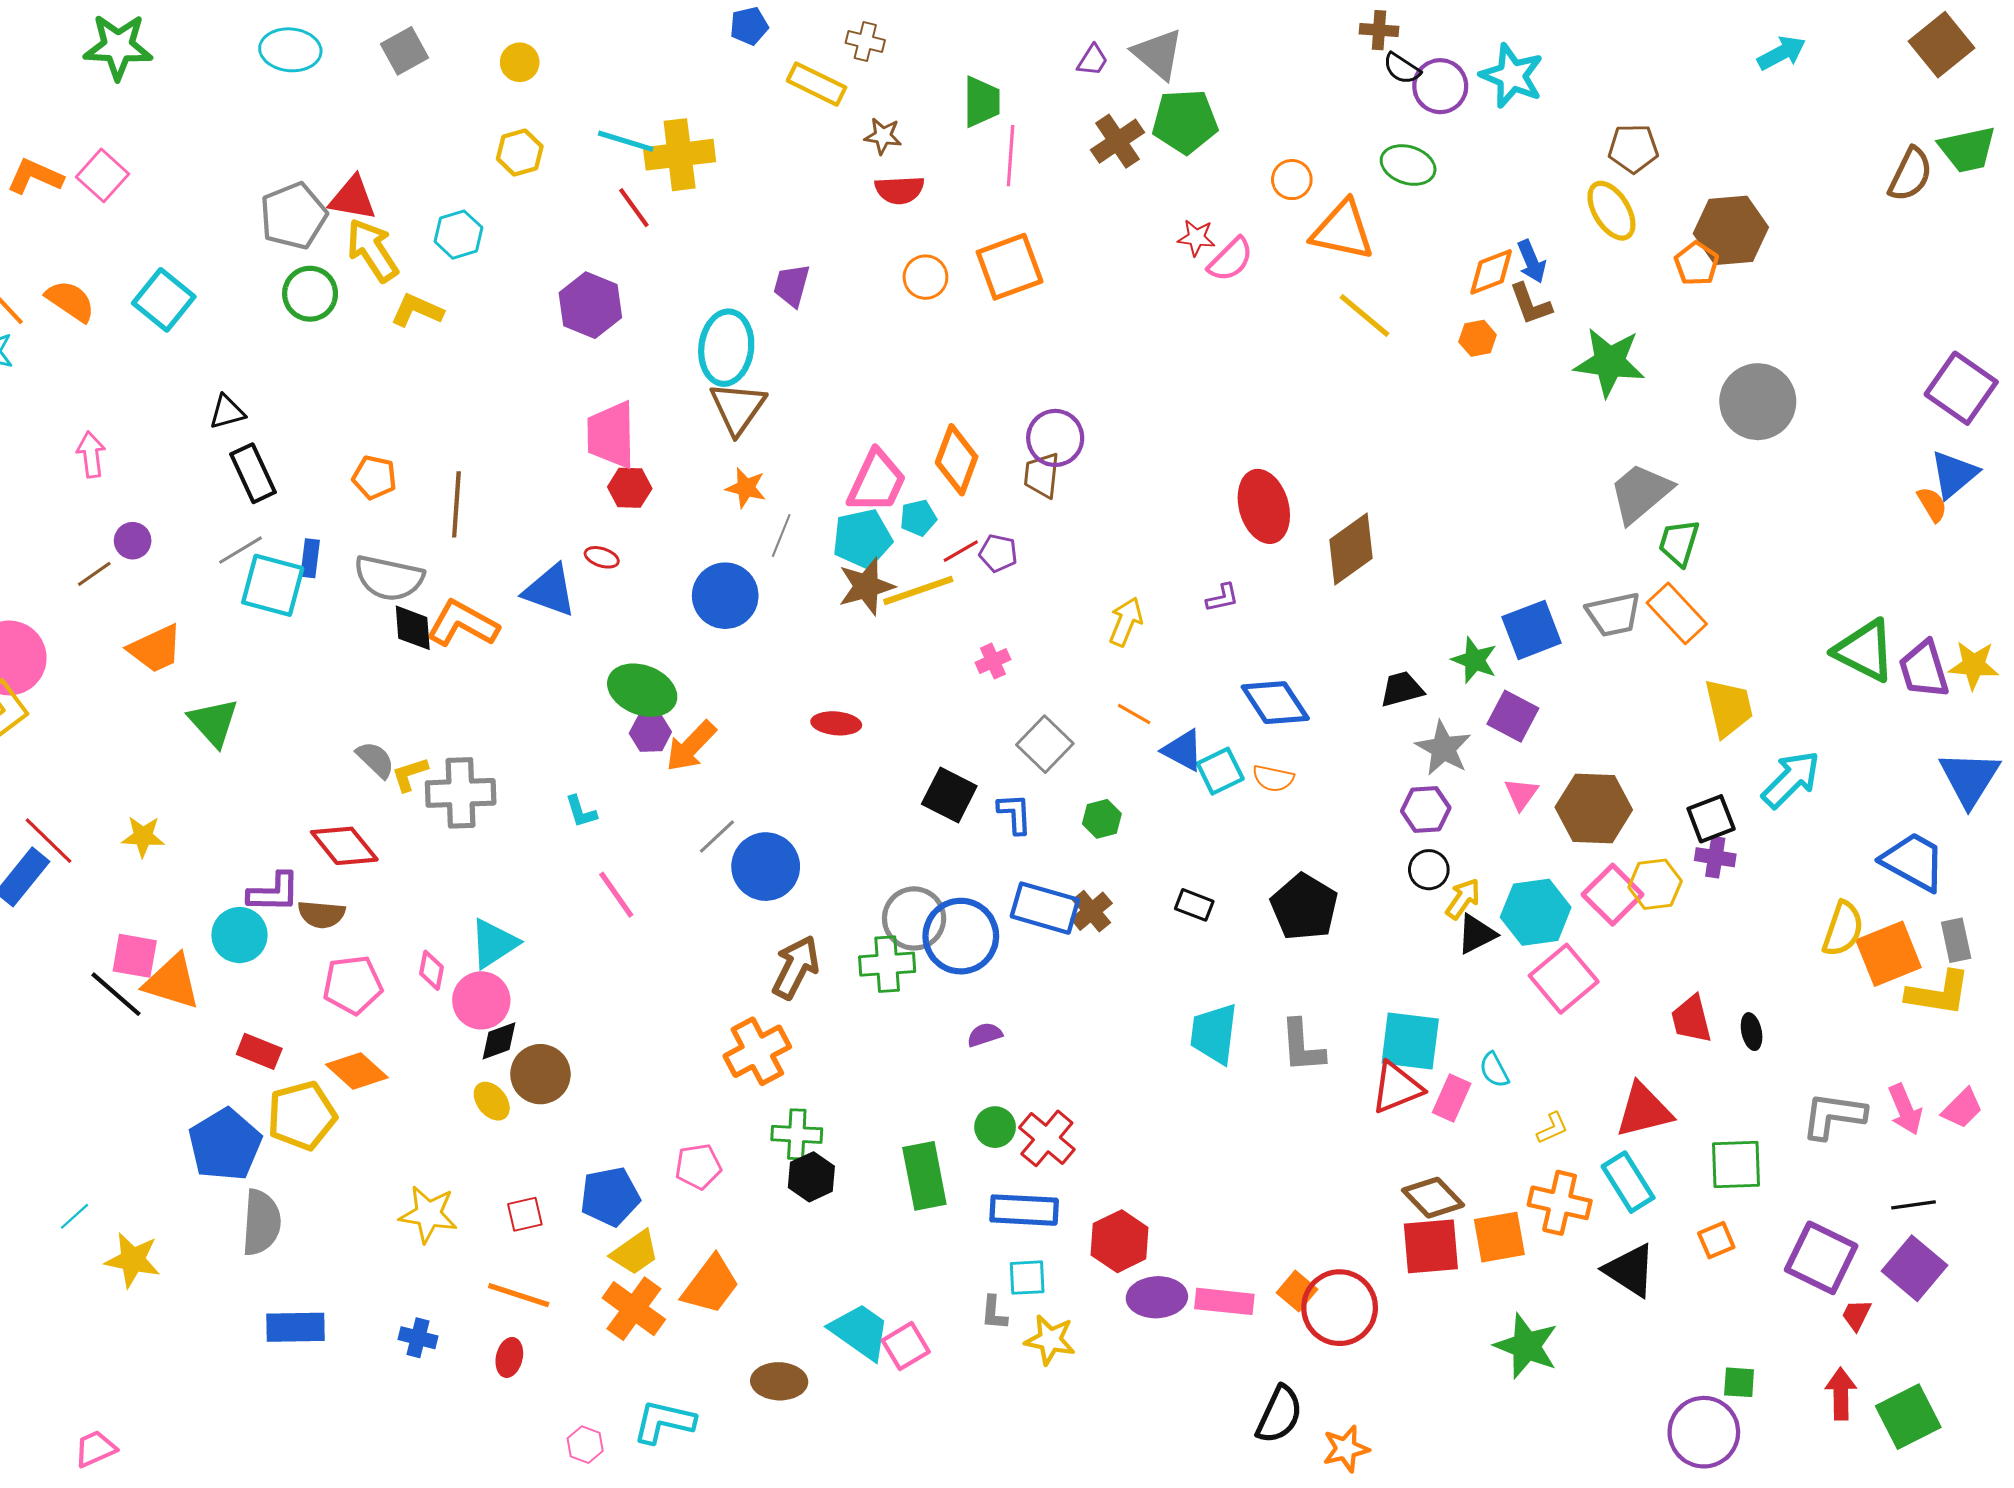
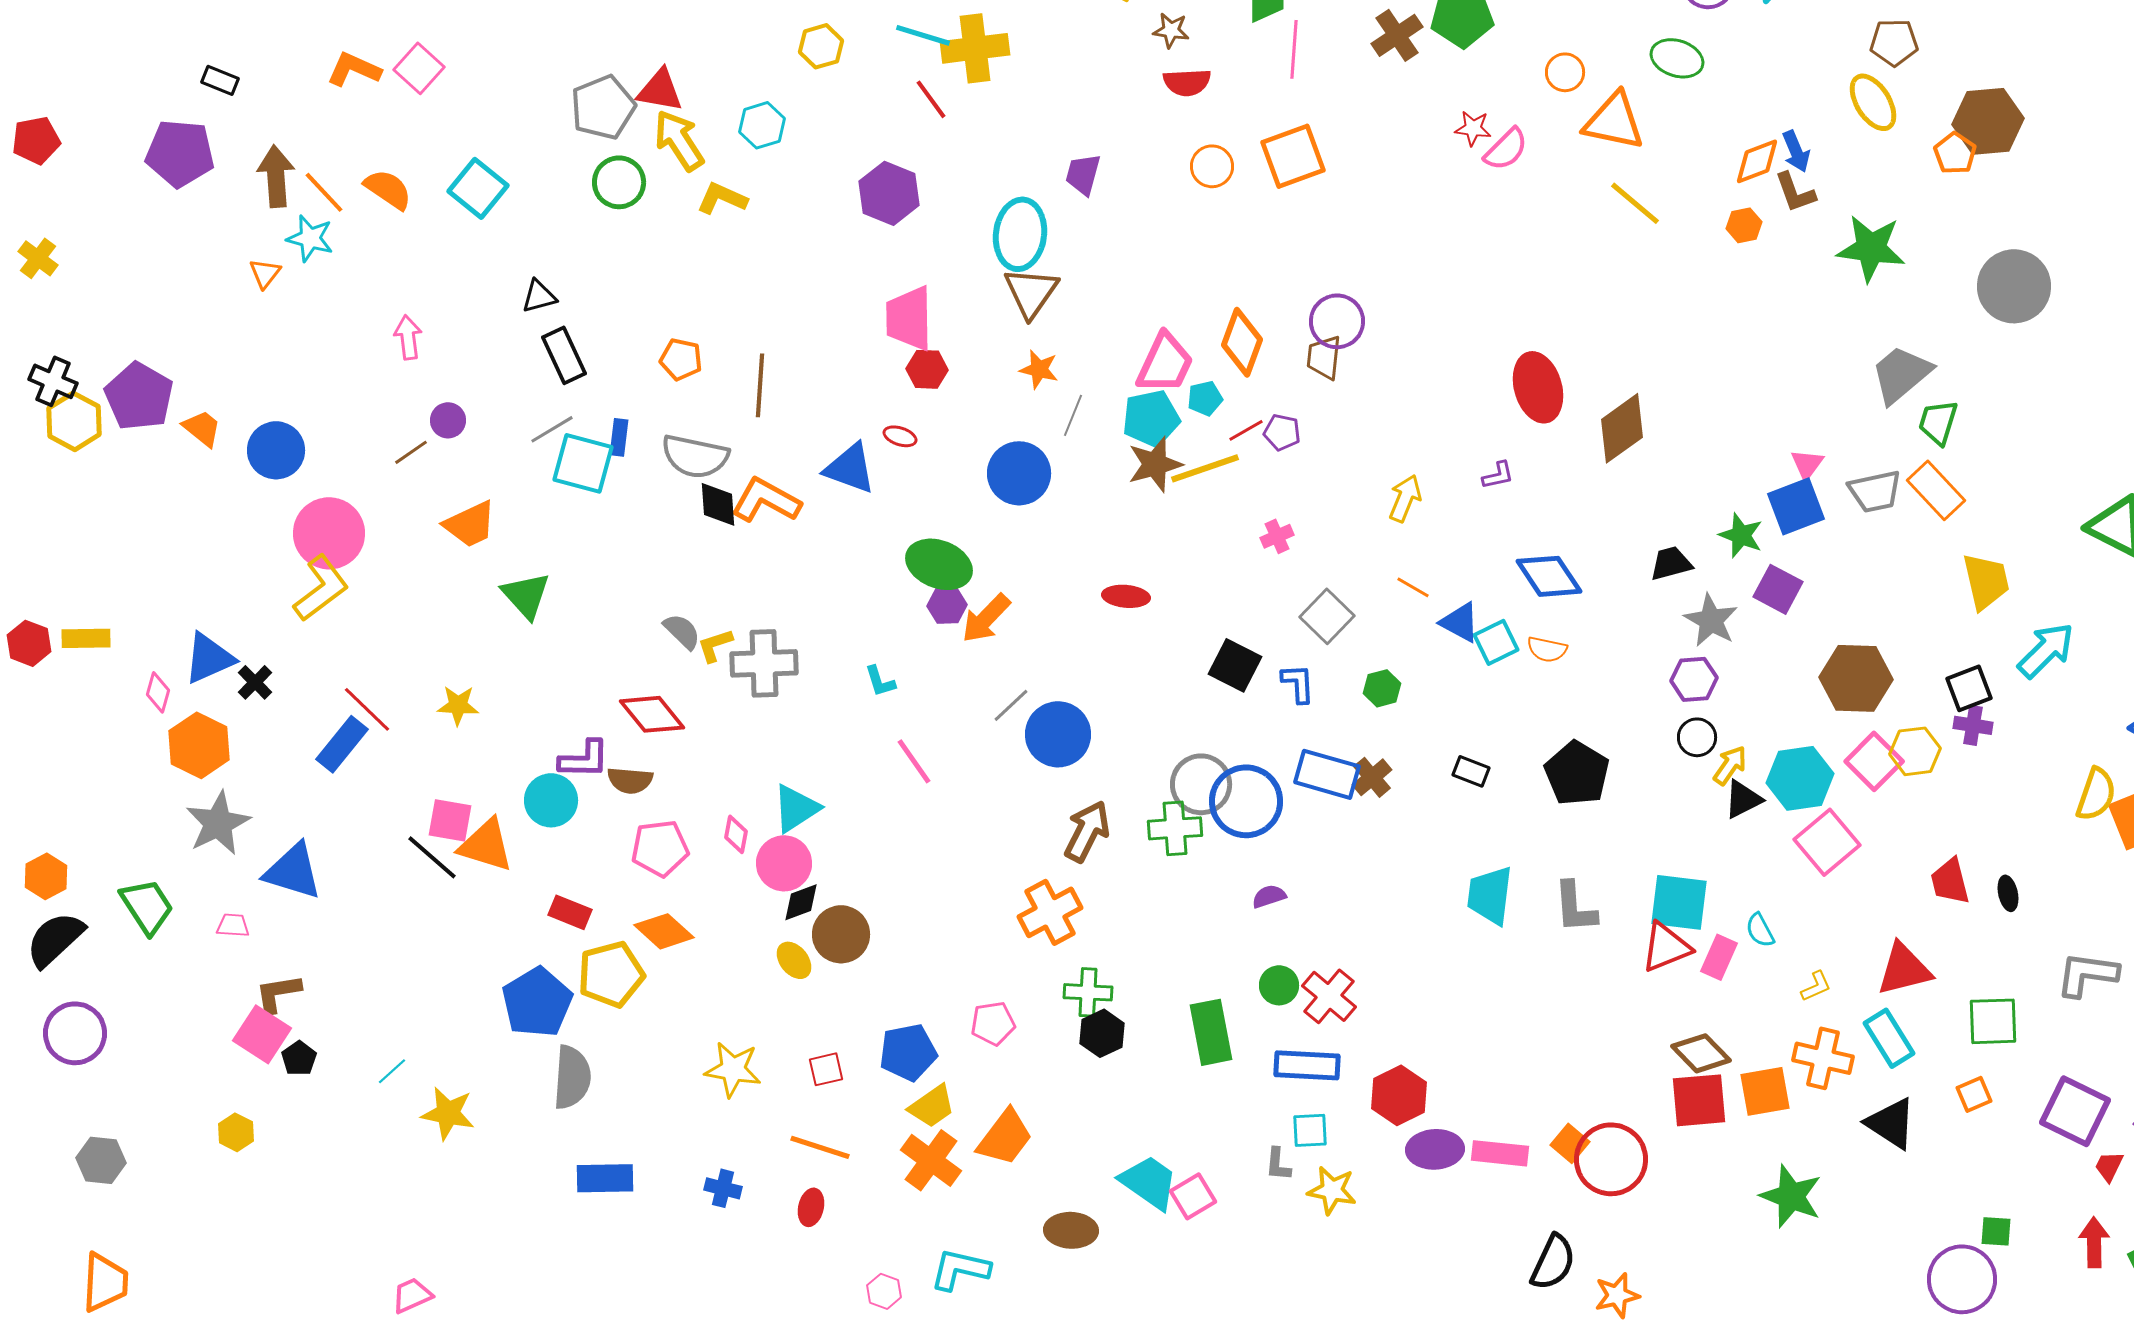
pink triangle: (1521, 794) -> (1807, 464), moved

